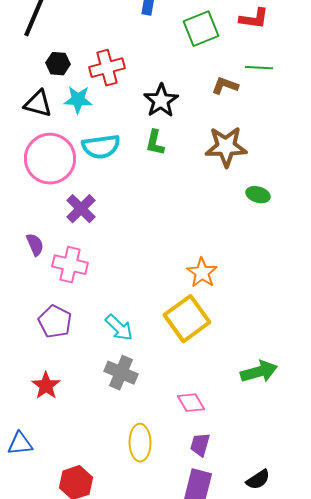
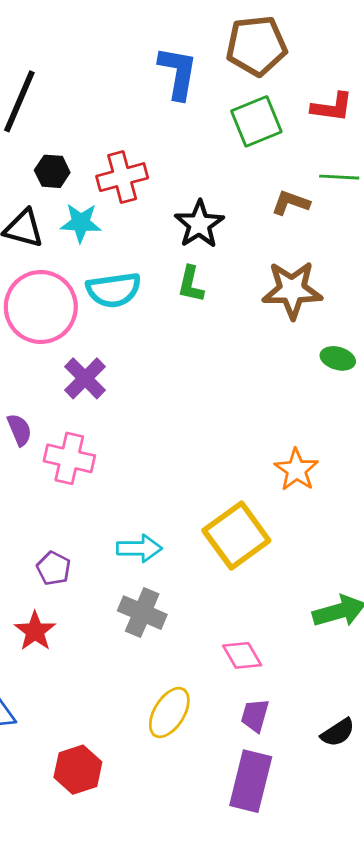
orange star: (202, 273) -> (296, 470), moved
purple pentagon: (55, 322) -> (54, 568), moved, size x0.7
cyan arrow: (119, 328) -> (139, 548), turned -44
yellow ellipse: (140, 443) -> (169, 713), turned 33
black semicircle: (258, 480) -> (338, 733), moved

